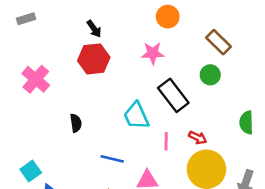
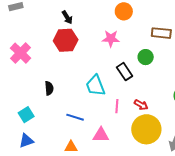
brown rectangle: (219, 42) -> (161, 33), turned -42
green circle: (210, 75) -> (146, 57), moved
black rectangle: (173, 95) -> (124, 72), size x0.7
cyan square: (31, 171) -> (26, 115), moved

